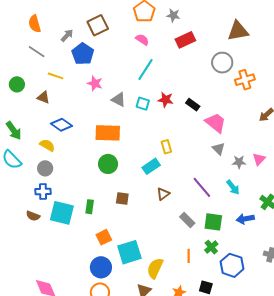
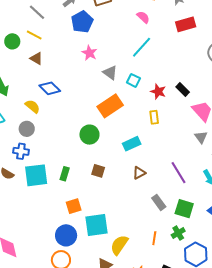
yellow line: (56, 76) -> (34, 35), moved
red star: (166, 100) -> (158, 92), moved
orange rectangle: (108, 133) -> (110, 106), moved, turned -45
yellow rectangle: (166, 147) -> (154, 117), moved
cyan square: (62, 213) -> (36, 175), turned -30

